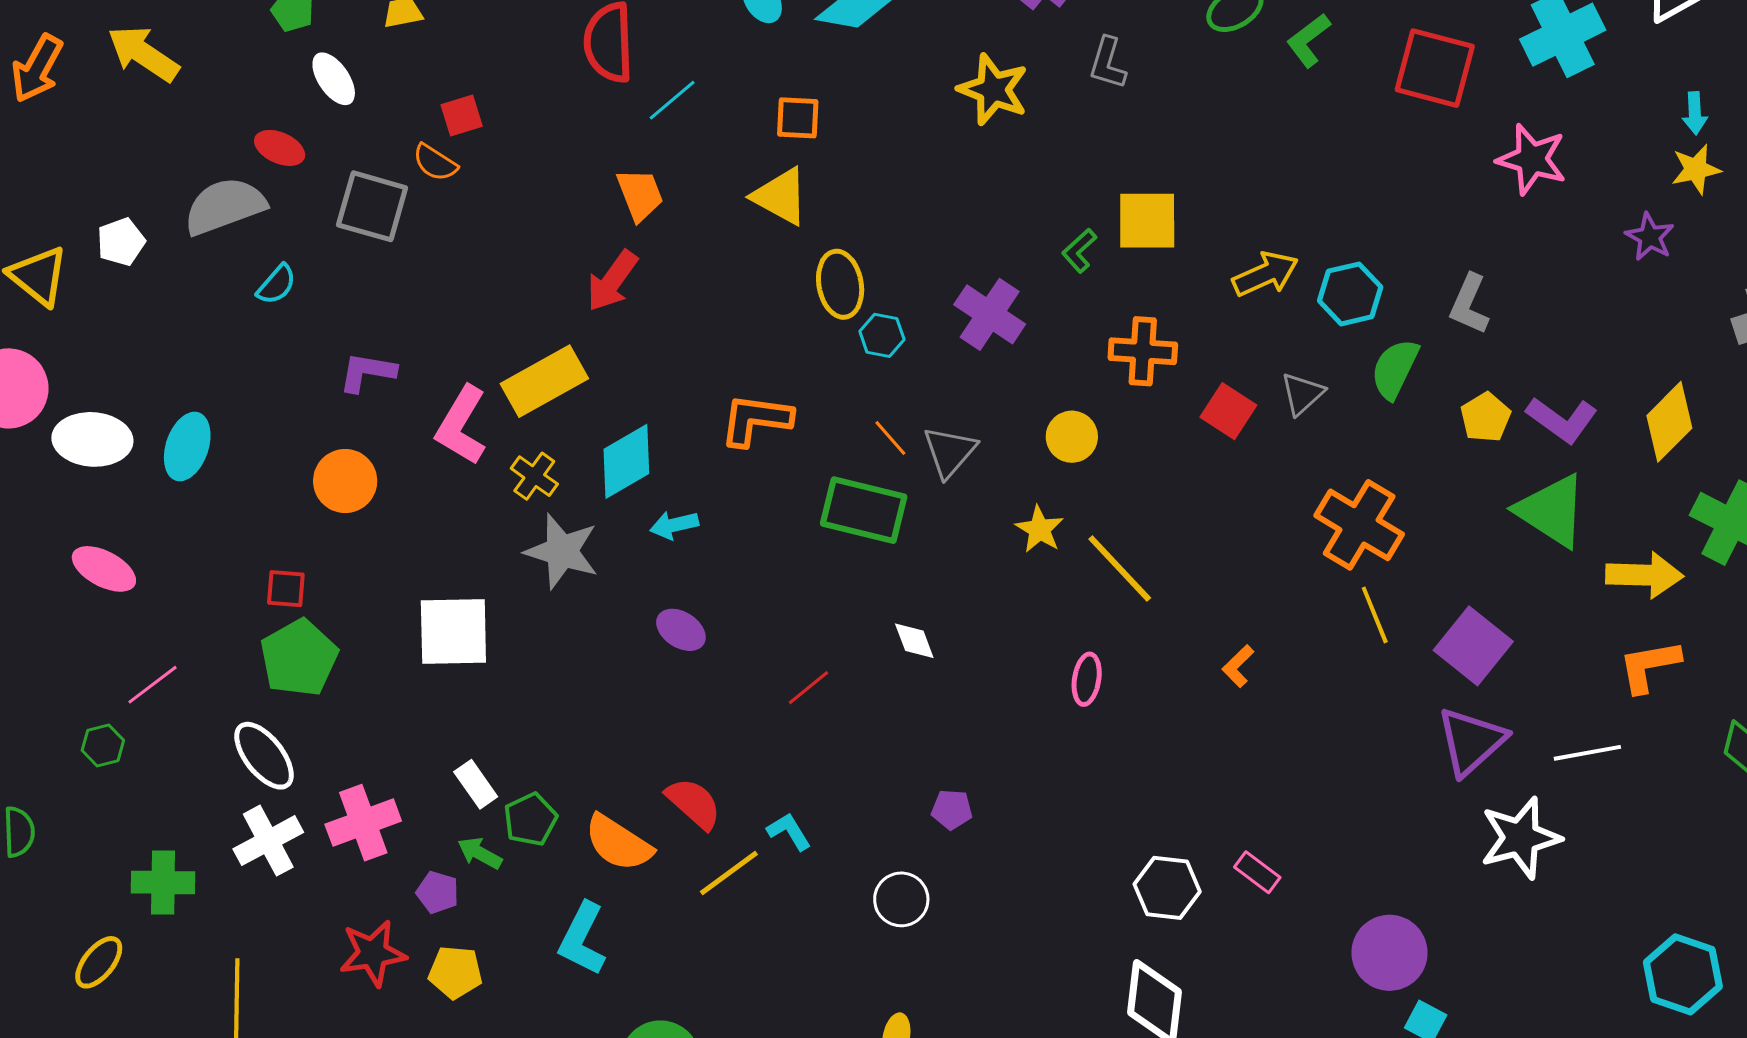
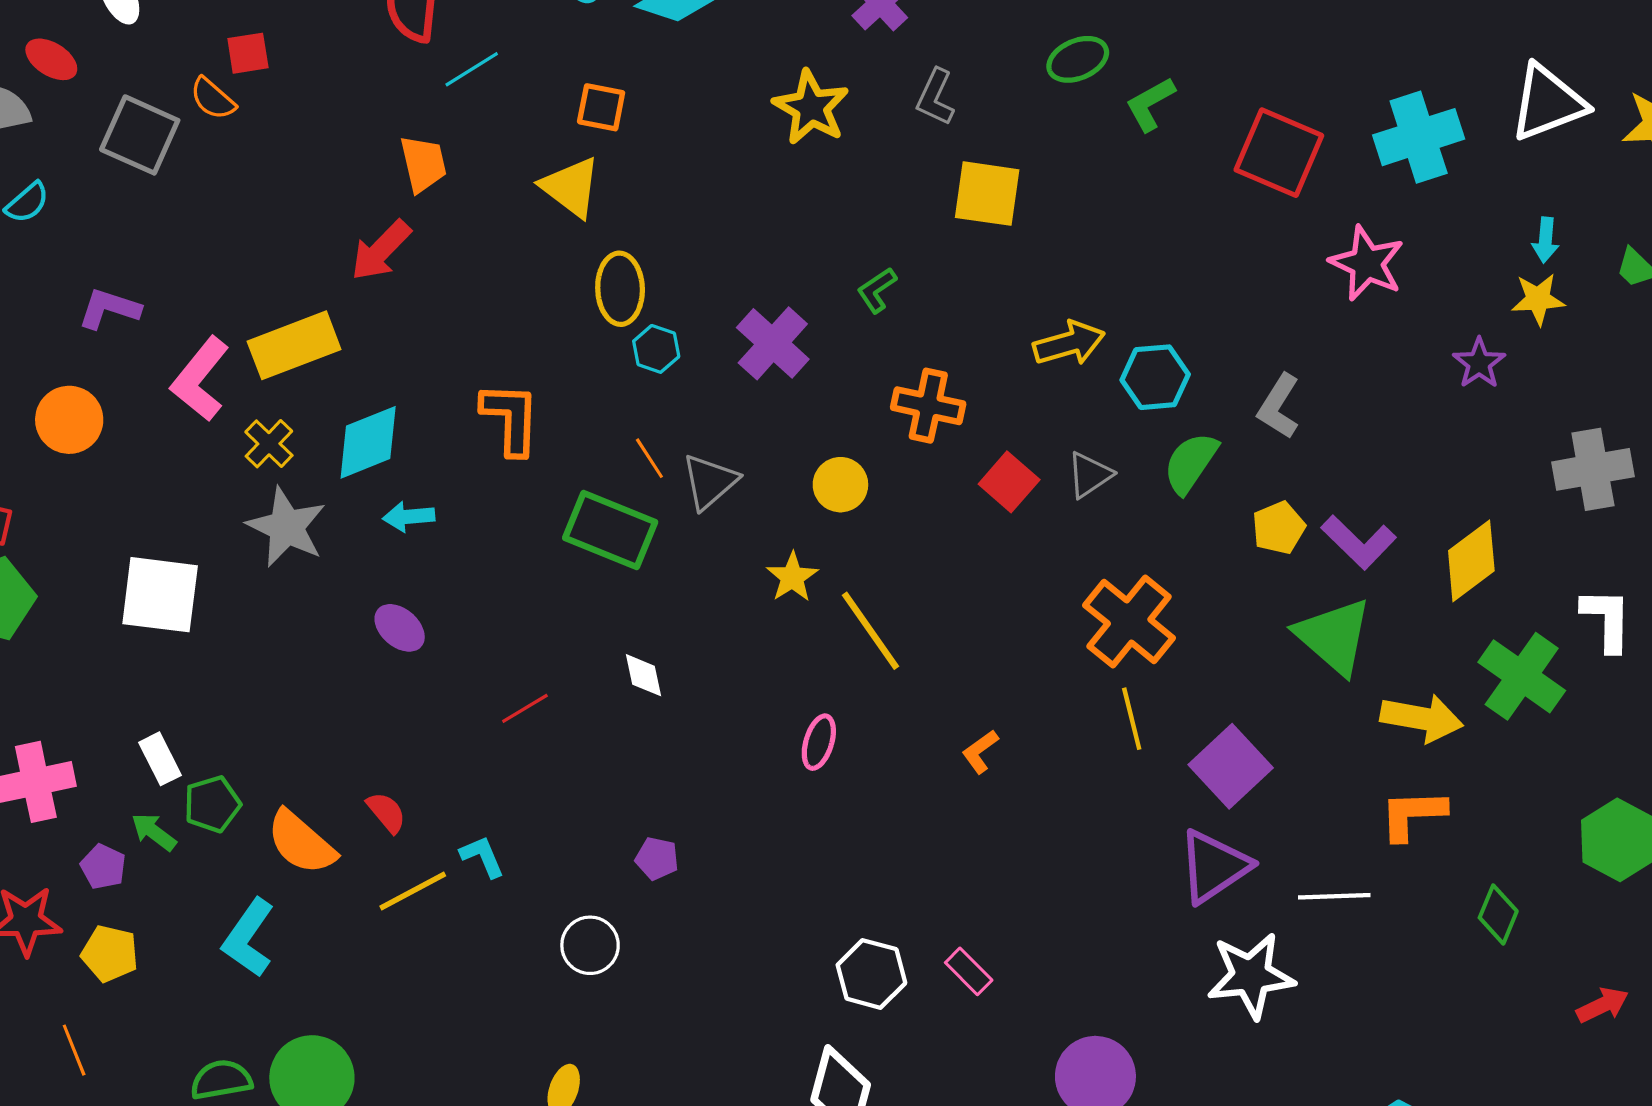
yellow square: (1147, 221) -> (987, 194), moved
orange L-shape: (756, 420) -> (511, 418), turned 76
red semicircle: (694, 803) -> (386, 812), size x0.7

